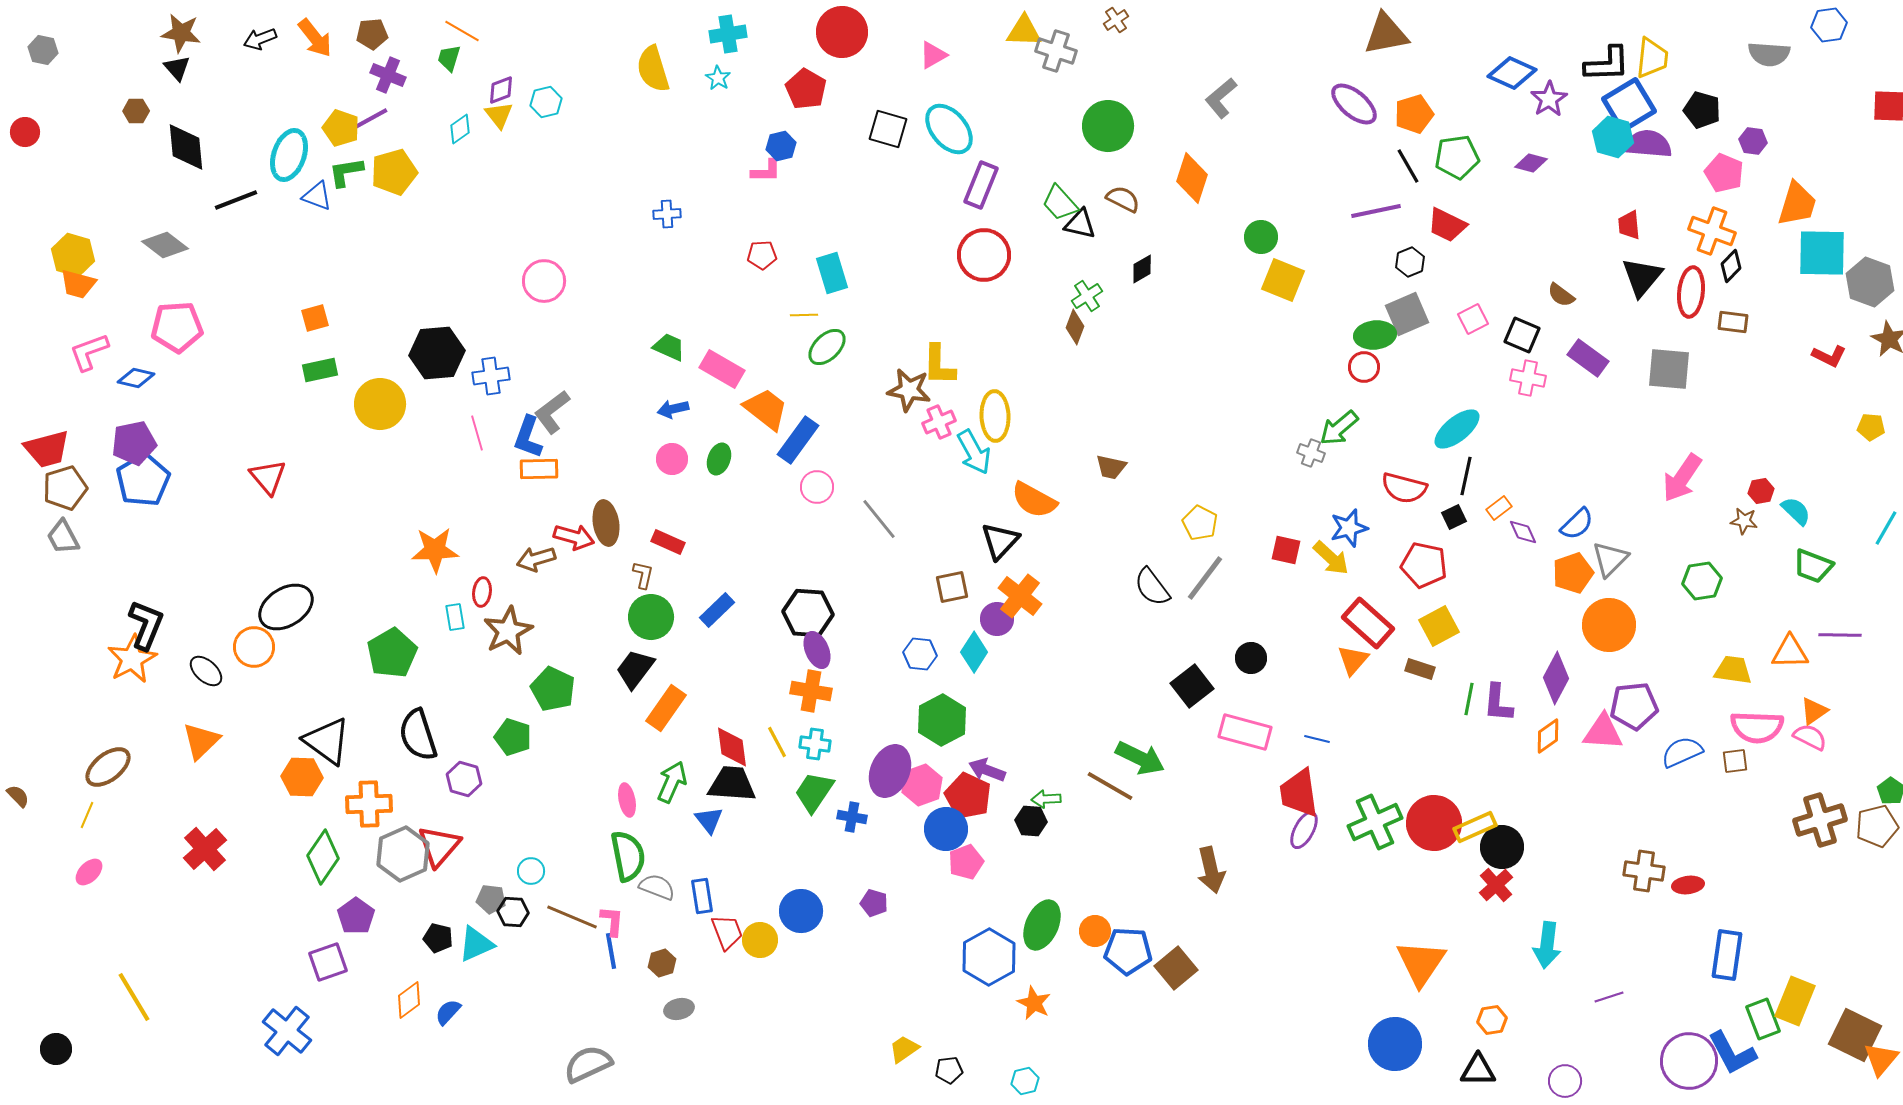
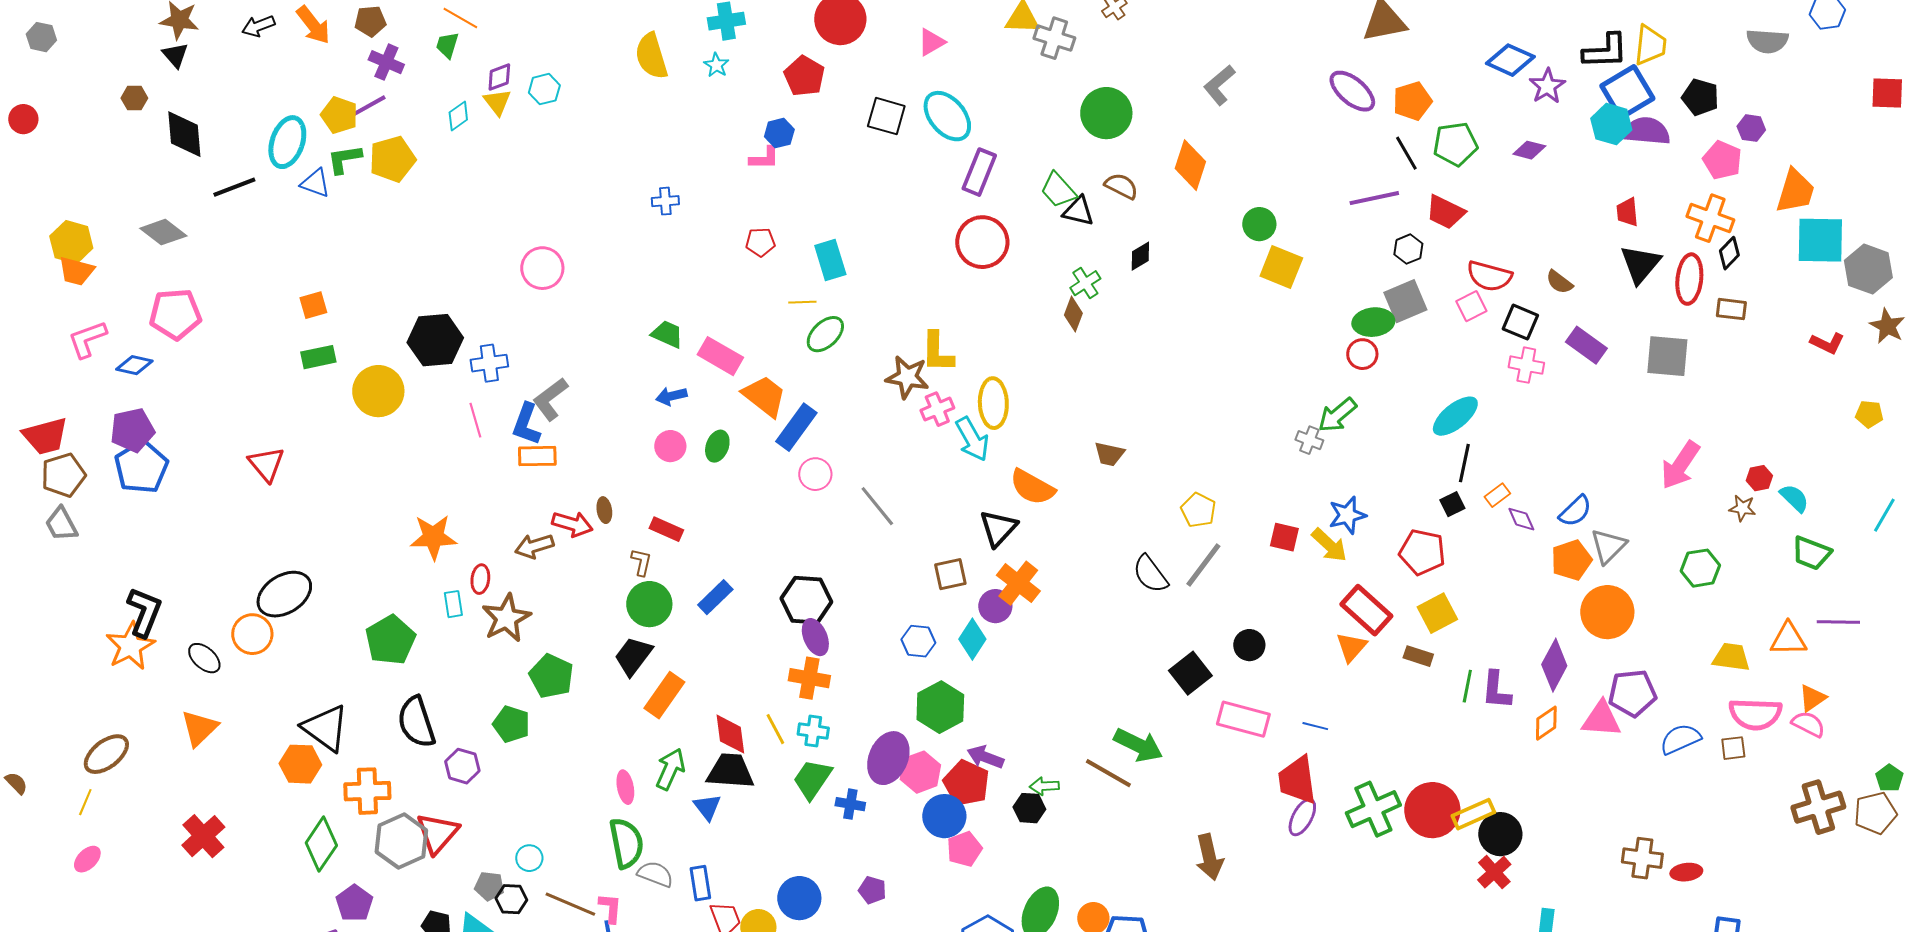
red semicircle: (1404, 488) -> (1489, 276), moved
brown ellipse: (606, 523) -> (604, 510), size x0.6

